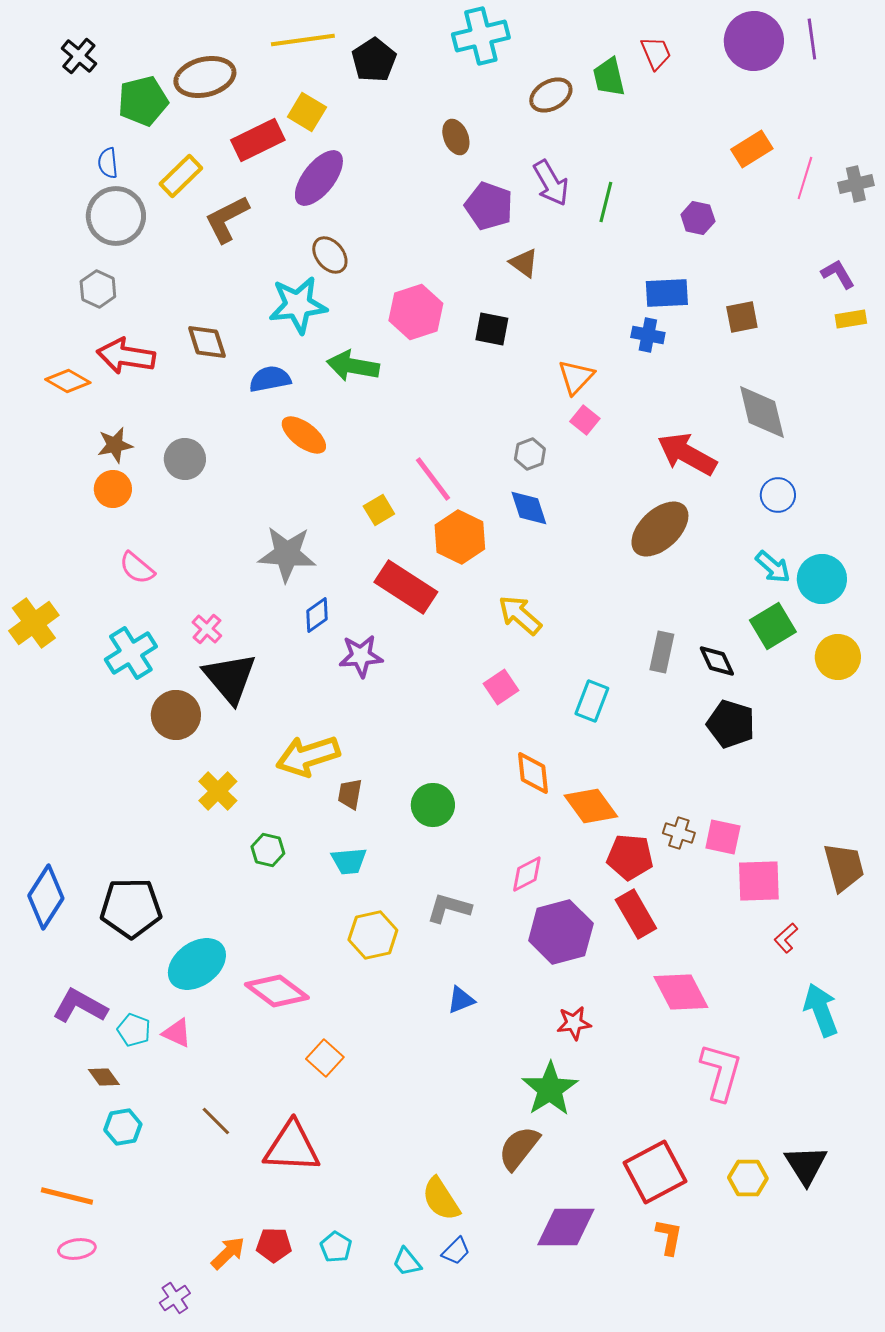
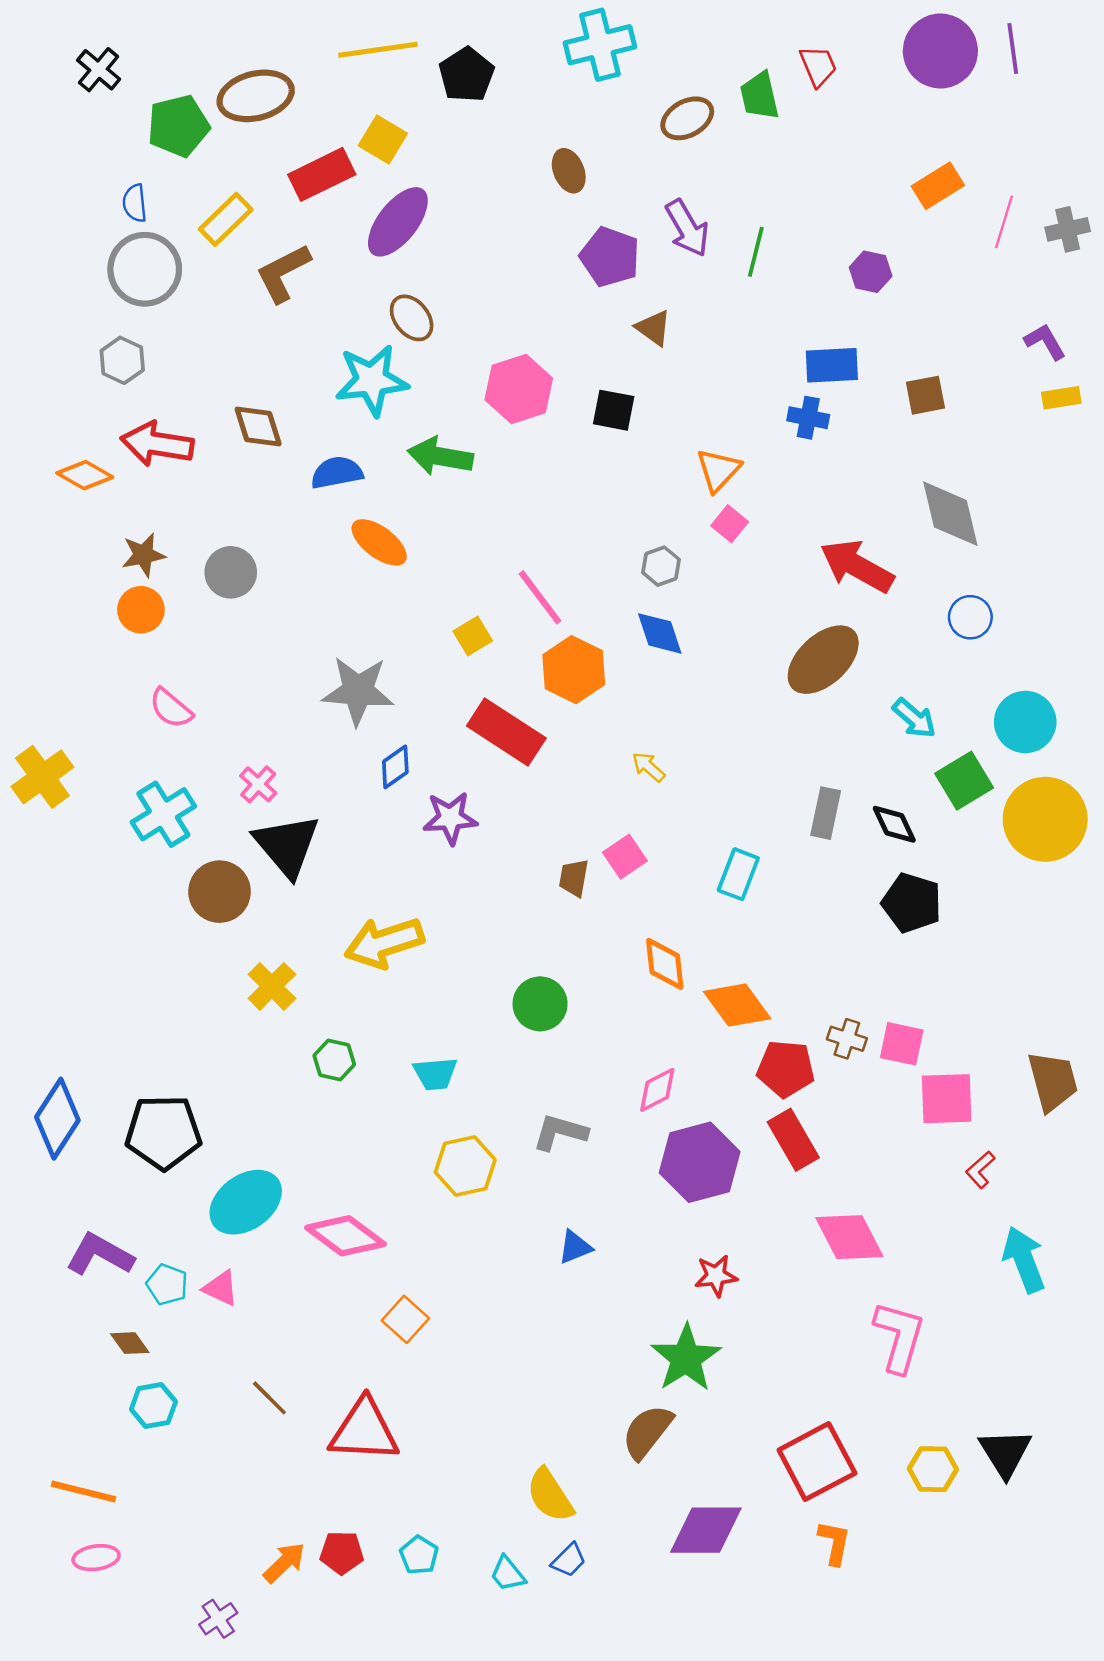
cyan arrow: (773, 567) -> (914, 718), moved
yellow arrow: (520, 615) -> (649, 767), size x0.6
yellow circle: (838, 657) -> (1045, 819), size x1.5
brown trapezoid: (350, 794) -> (574, 878), moved

